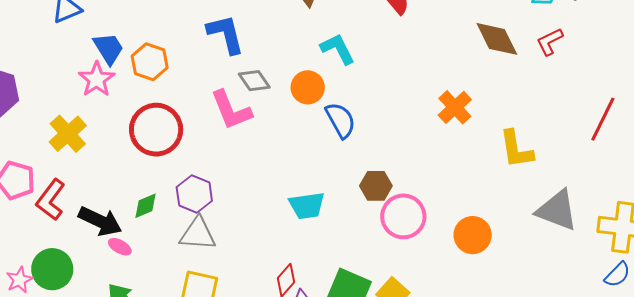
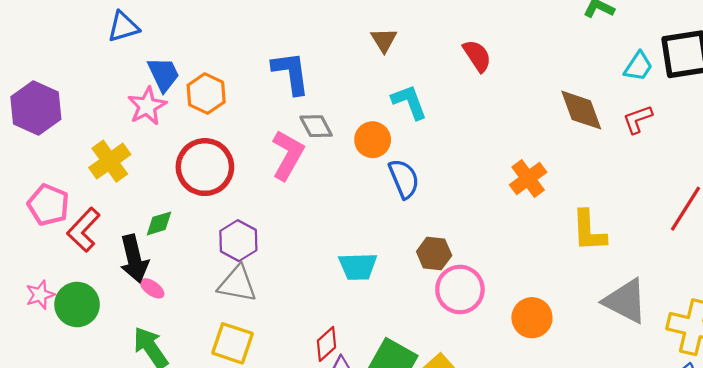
pink L-shape: (231, 110) -> (288, 155), turned -135
green diamond: (145, 206) -> (159, 223), moved
black arrow: (100, 221) -> (134, 259), turned 45
pink star: (19, 280) -> (40, 295), moved

